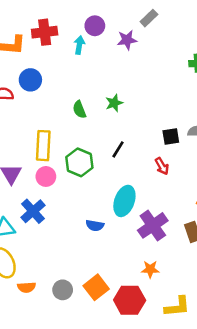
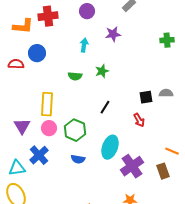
purple star: (127, 40) -> (113, 34), moved
cyan arrow: (79, 45) -> (84, 45), moved
green semicircle: (79, 110) -> (75, 76), turned -64
green hexagon: (79, 162) -> (75, 130), moved
blue semicircle: (95, 225) -> (78, 159), moved

